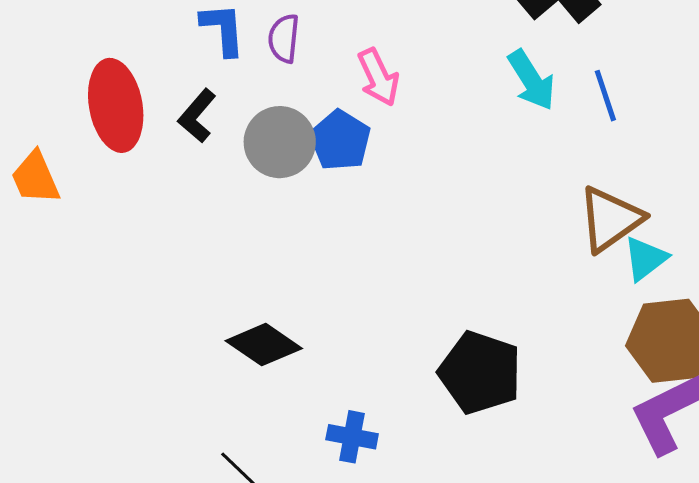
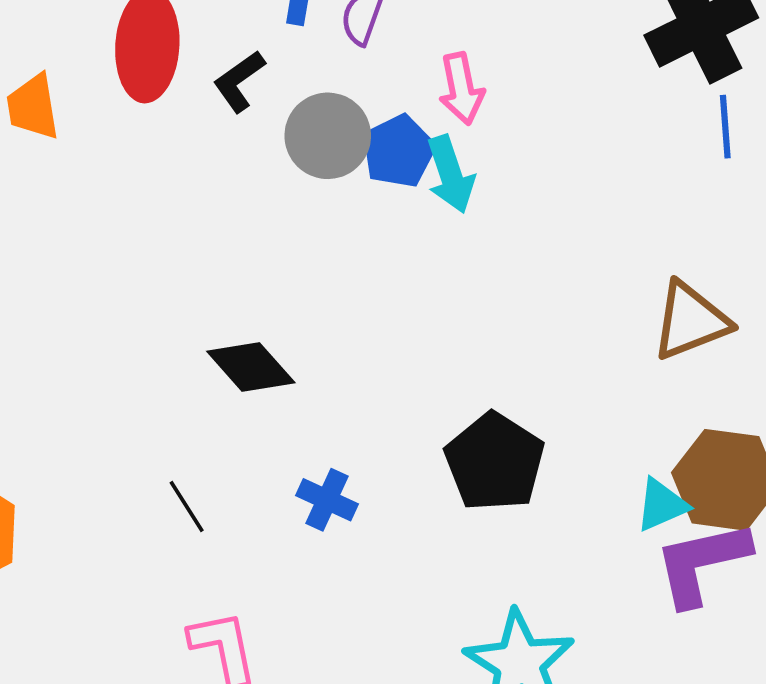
cyan arrow: (531, 80) -> (451, 174), moved
blue line: (605, 96) -> (725, 127), moved
cyan triangle: (645, 259) -> (662, 505), moved

